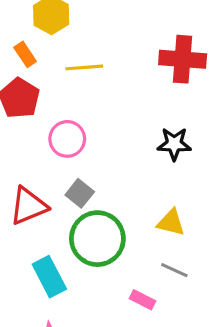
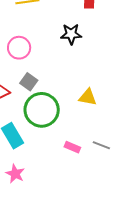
black star: (174, 144) -> (71, 34), moved
gray line: (174, 270) -> (101, 145), moved

